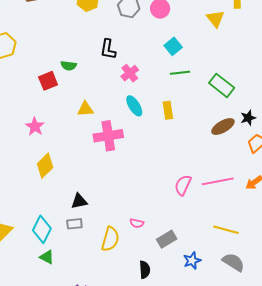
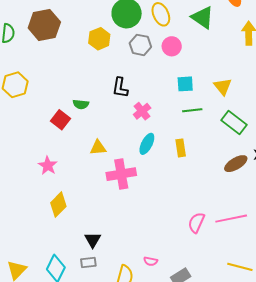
yellow triangle: (215, 19) -> (223, 87), moved
cyan square: (173, 46) -> (185, 84), turned 36
red square: (48, 81) -> (60, 120), turned -30
cyan ellipse: (134, 106) -> (147, 144), turned 60
black triangle: (79, 201) -> (93, 240), turned -48

